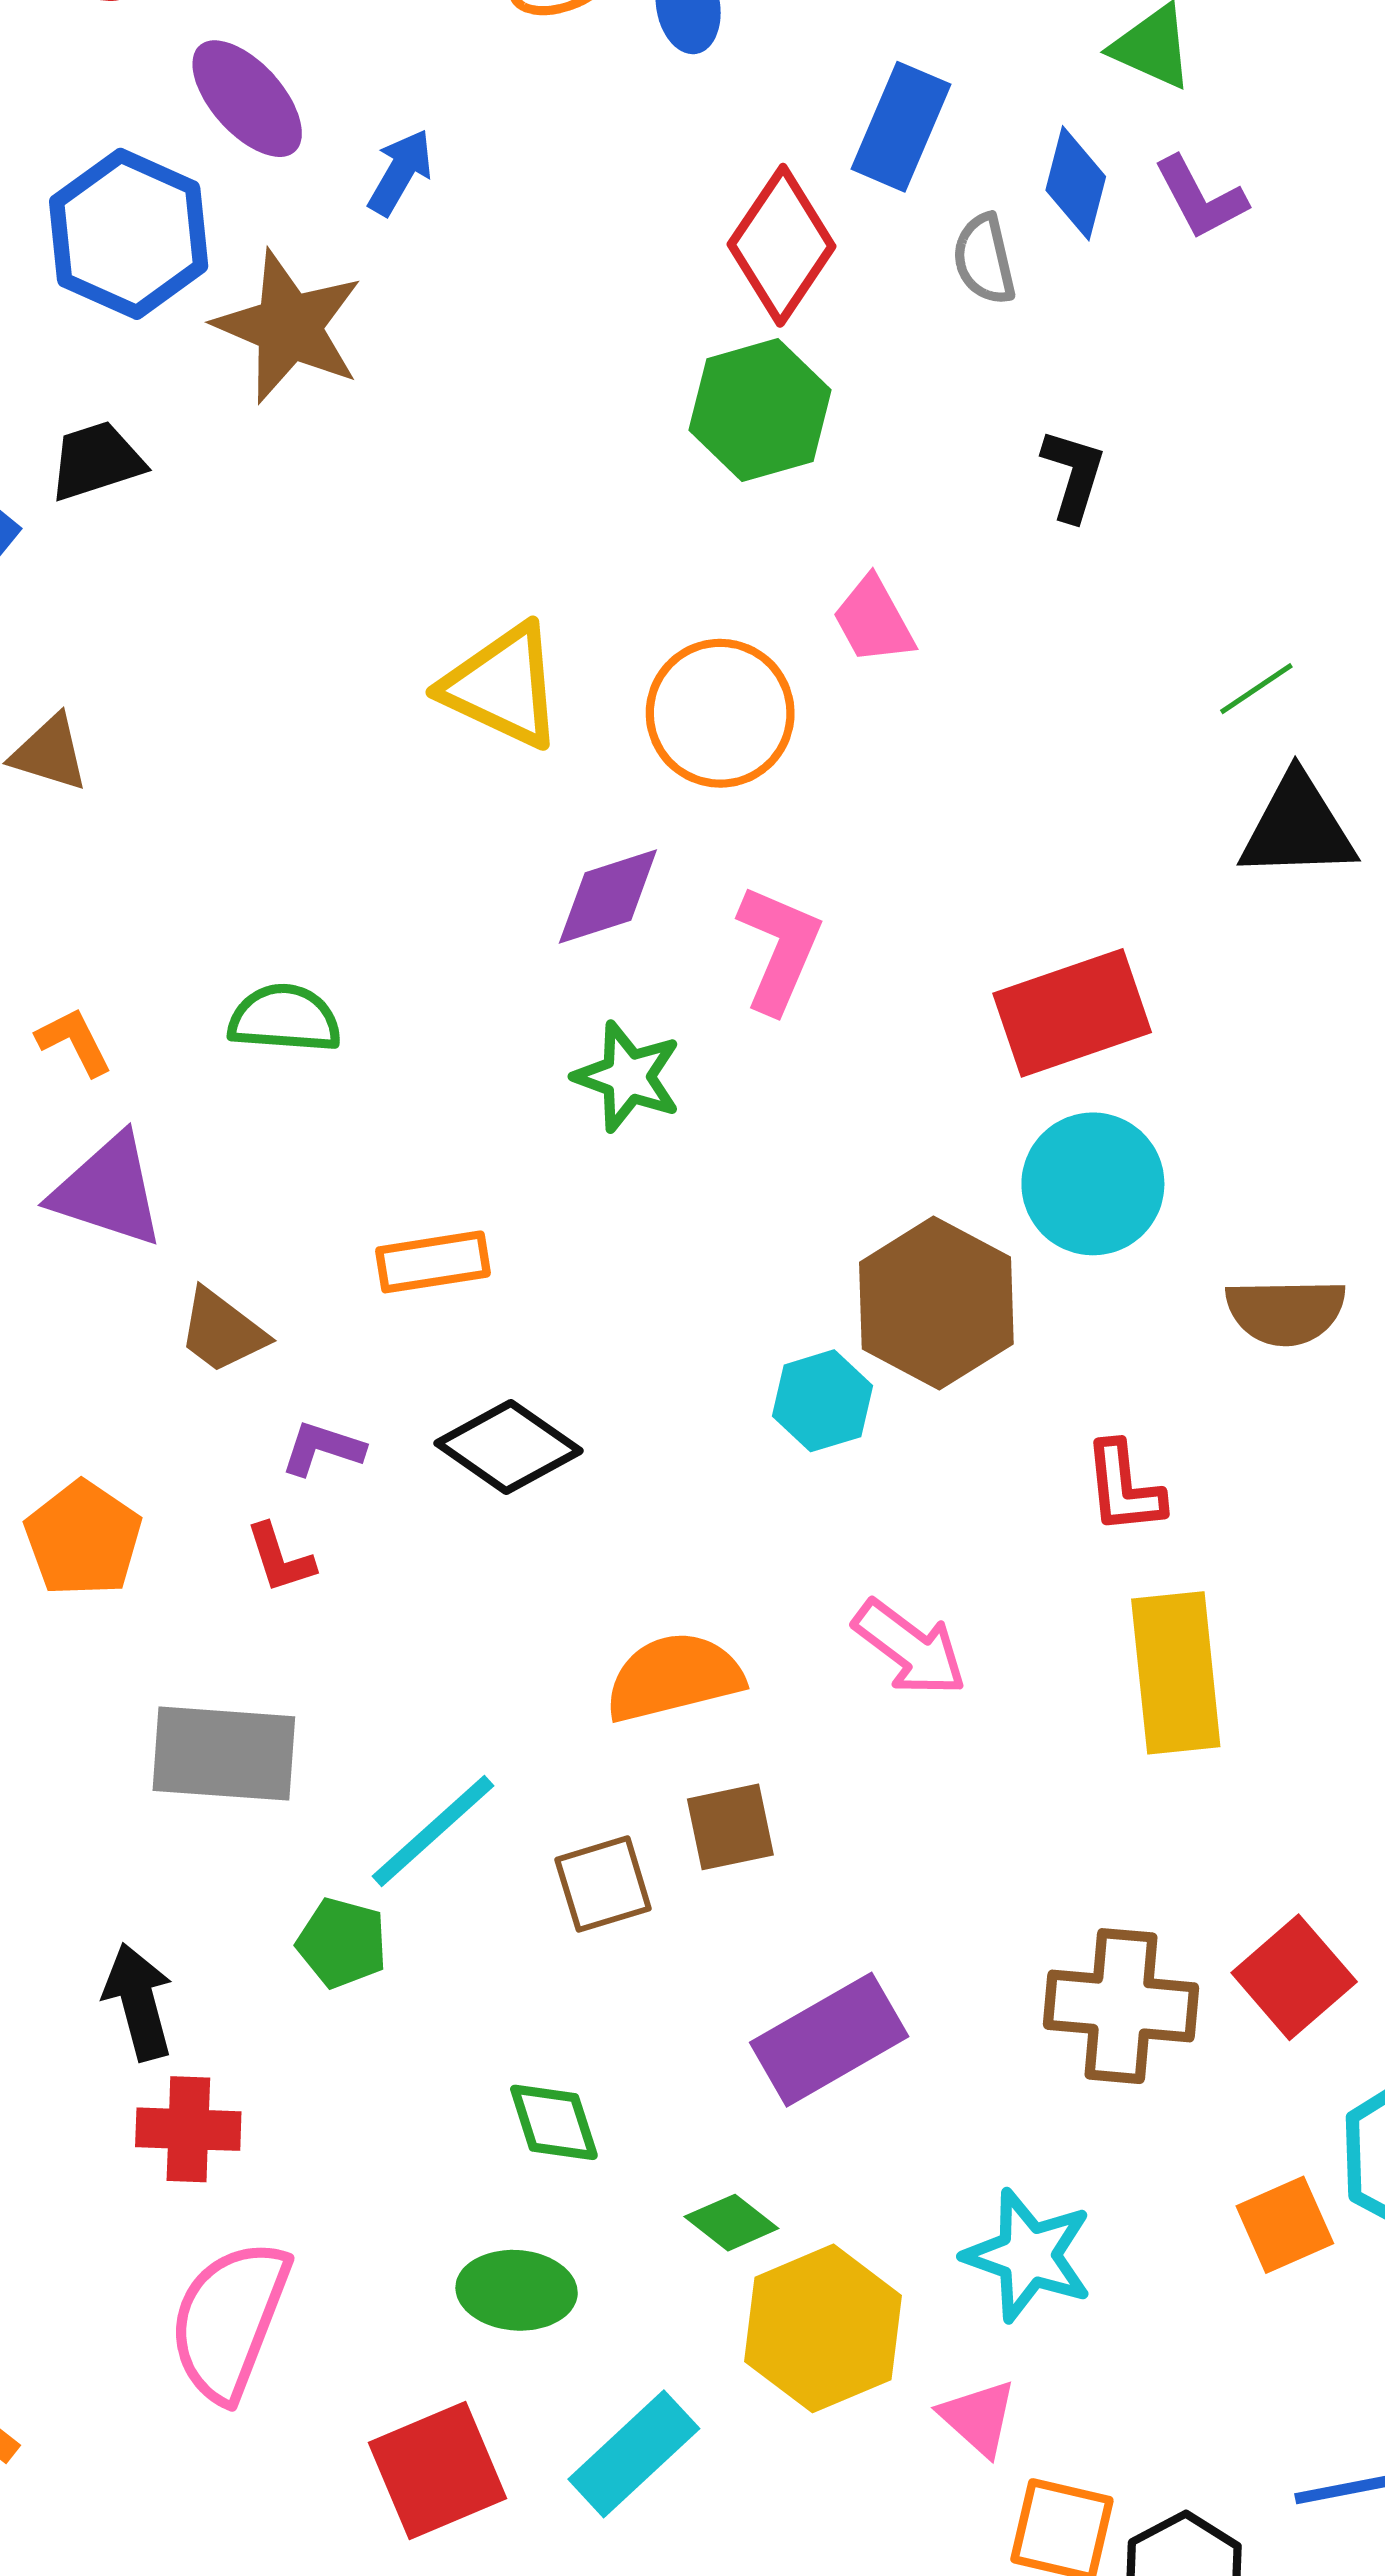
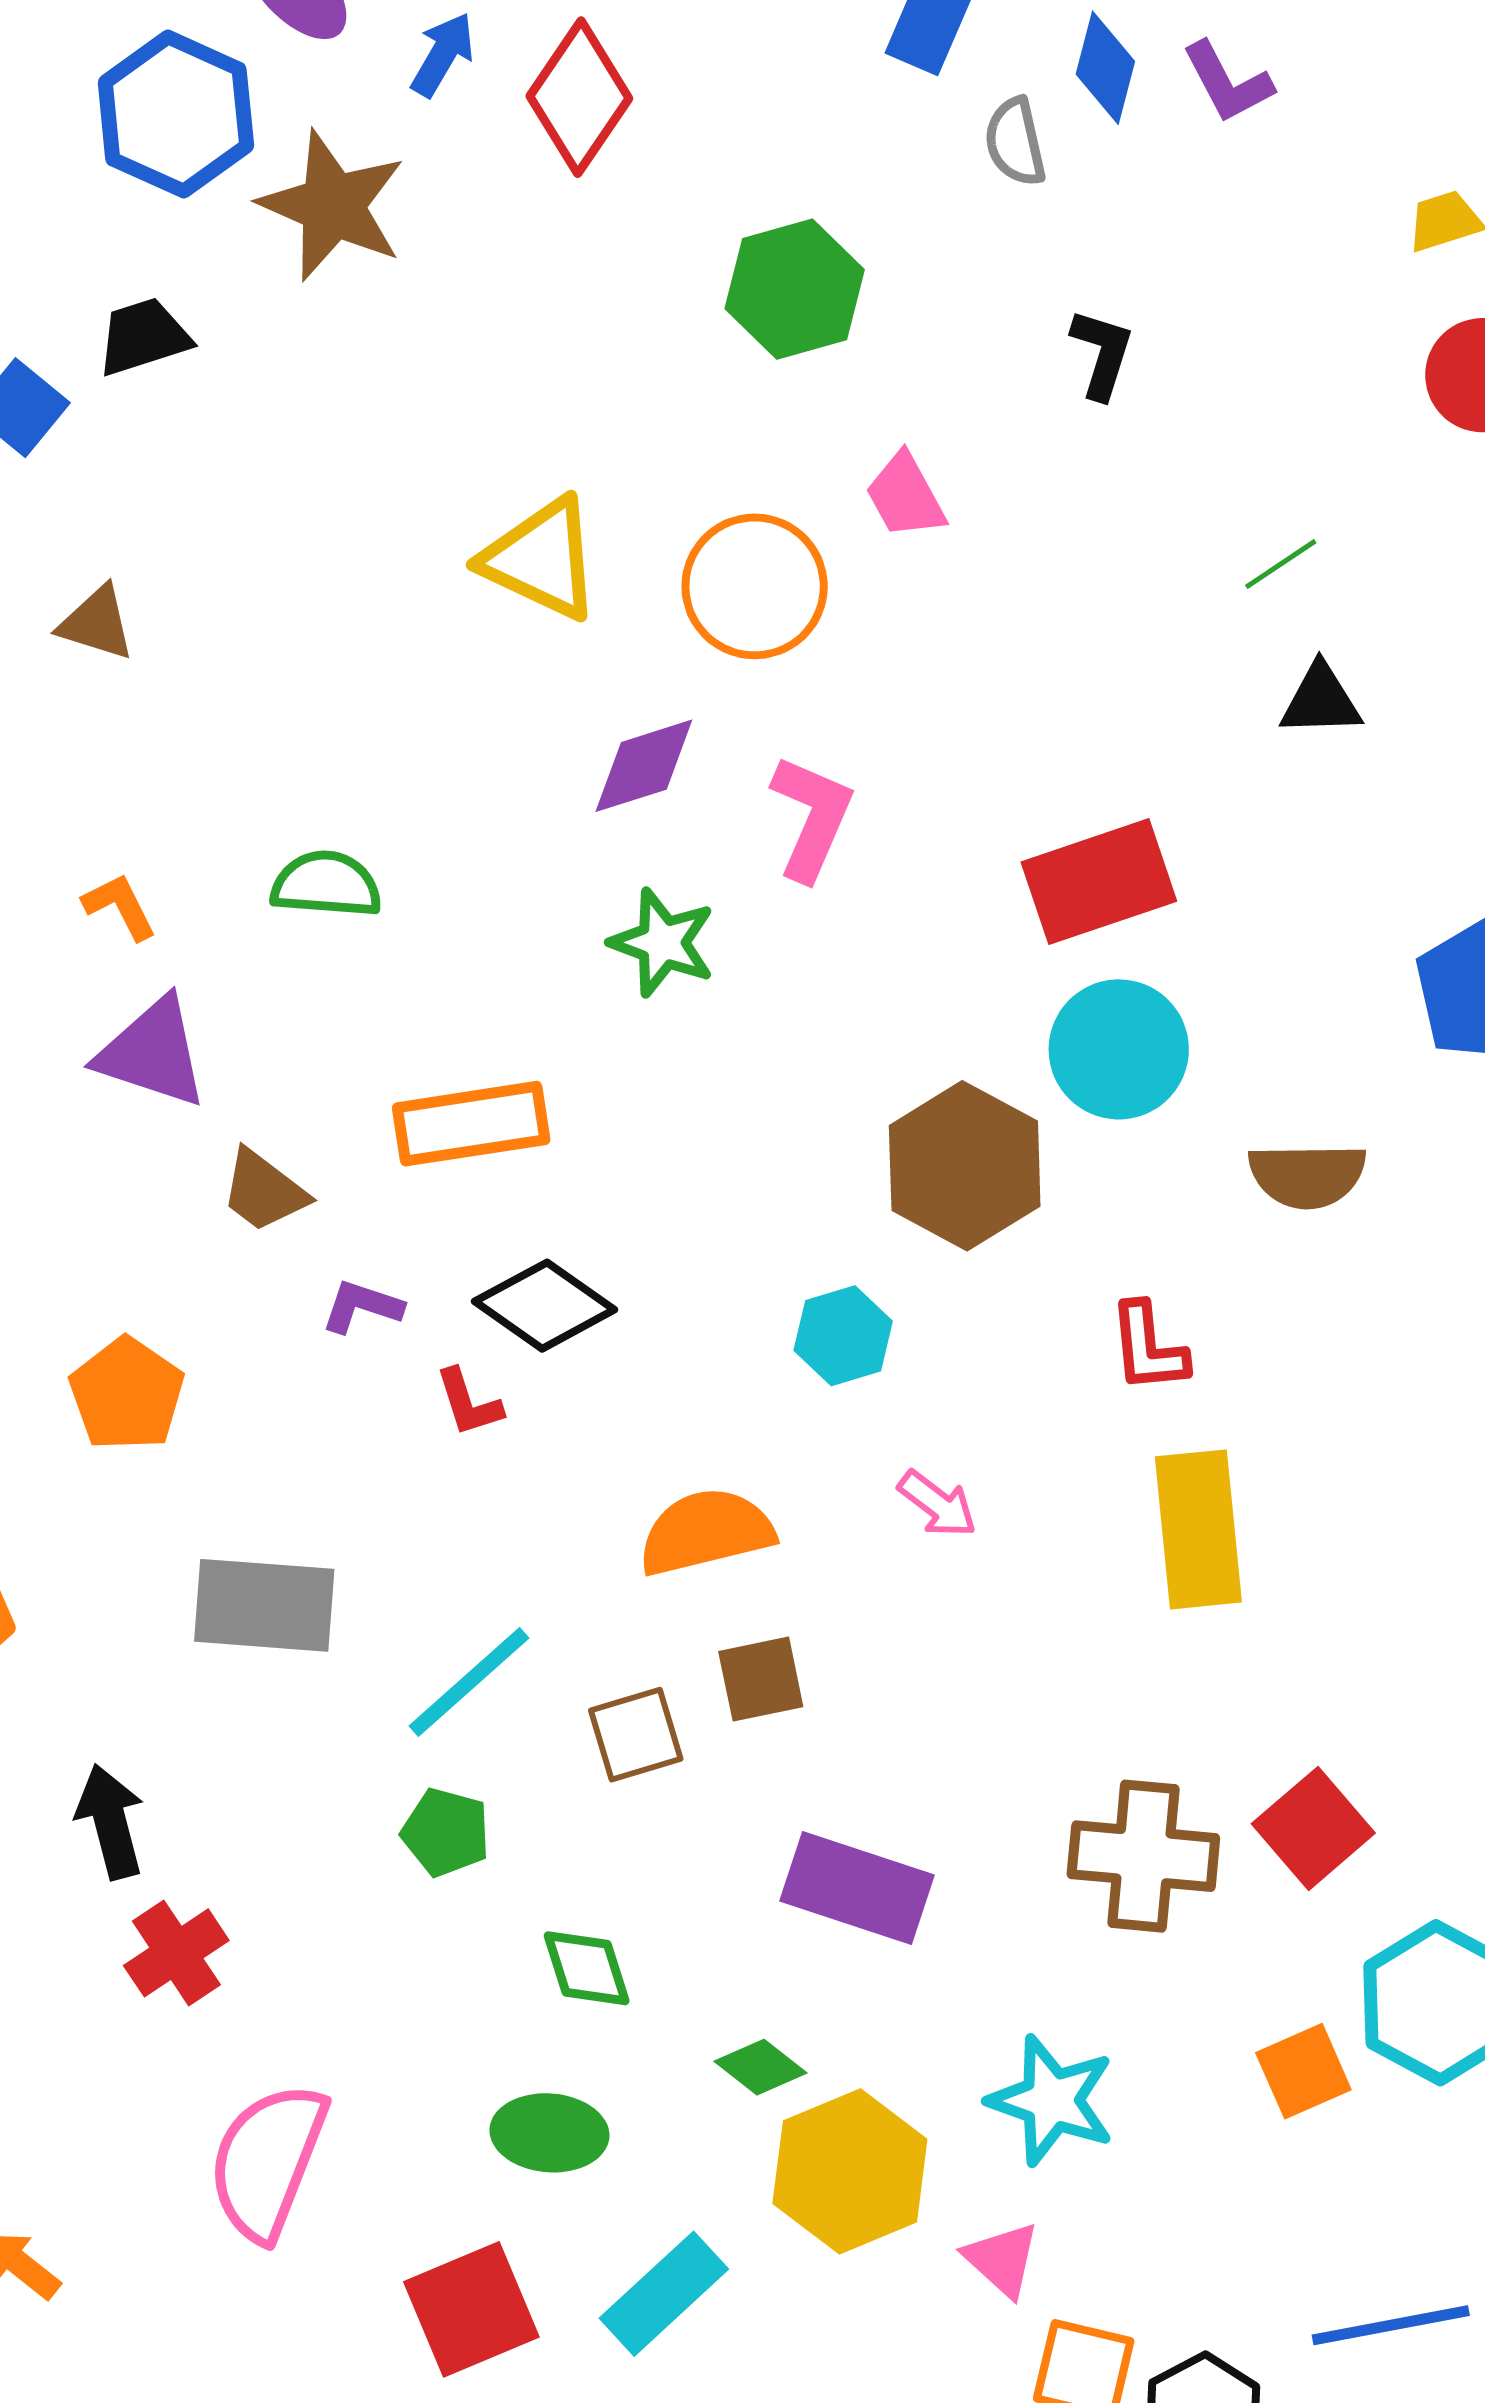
red diamond: (782, 245) -> (579, 97), moved
black triangle: (1298, 827) -> (1321, 700), size x0.7
orange rectangle: (433, 1262) -> (471, 1124), size x1.4
cyan hexagon: (822, 1401) -> (843, 1336), moved
red L-shape: (280, 1558) -> (469, 1403), moved
pink arrow: (910, 1648) -> (937, 1504), size x0.7
green pentagon: (342, 1943) -> (446, 1832), moved
black arrow: (139, 2002) -> (110, 1822), moved
purple rectangle: (829, 2040) -> (857, 1888), turned 48
red cross: (188, 2129) -> (176, 1953), moved, turned -36

